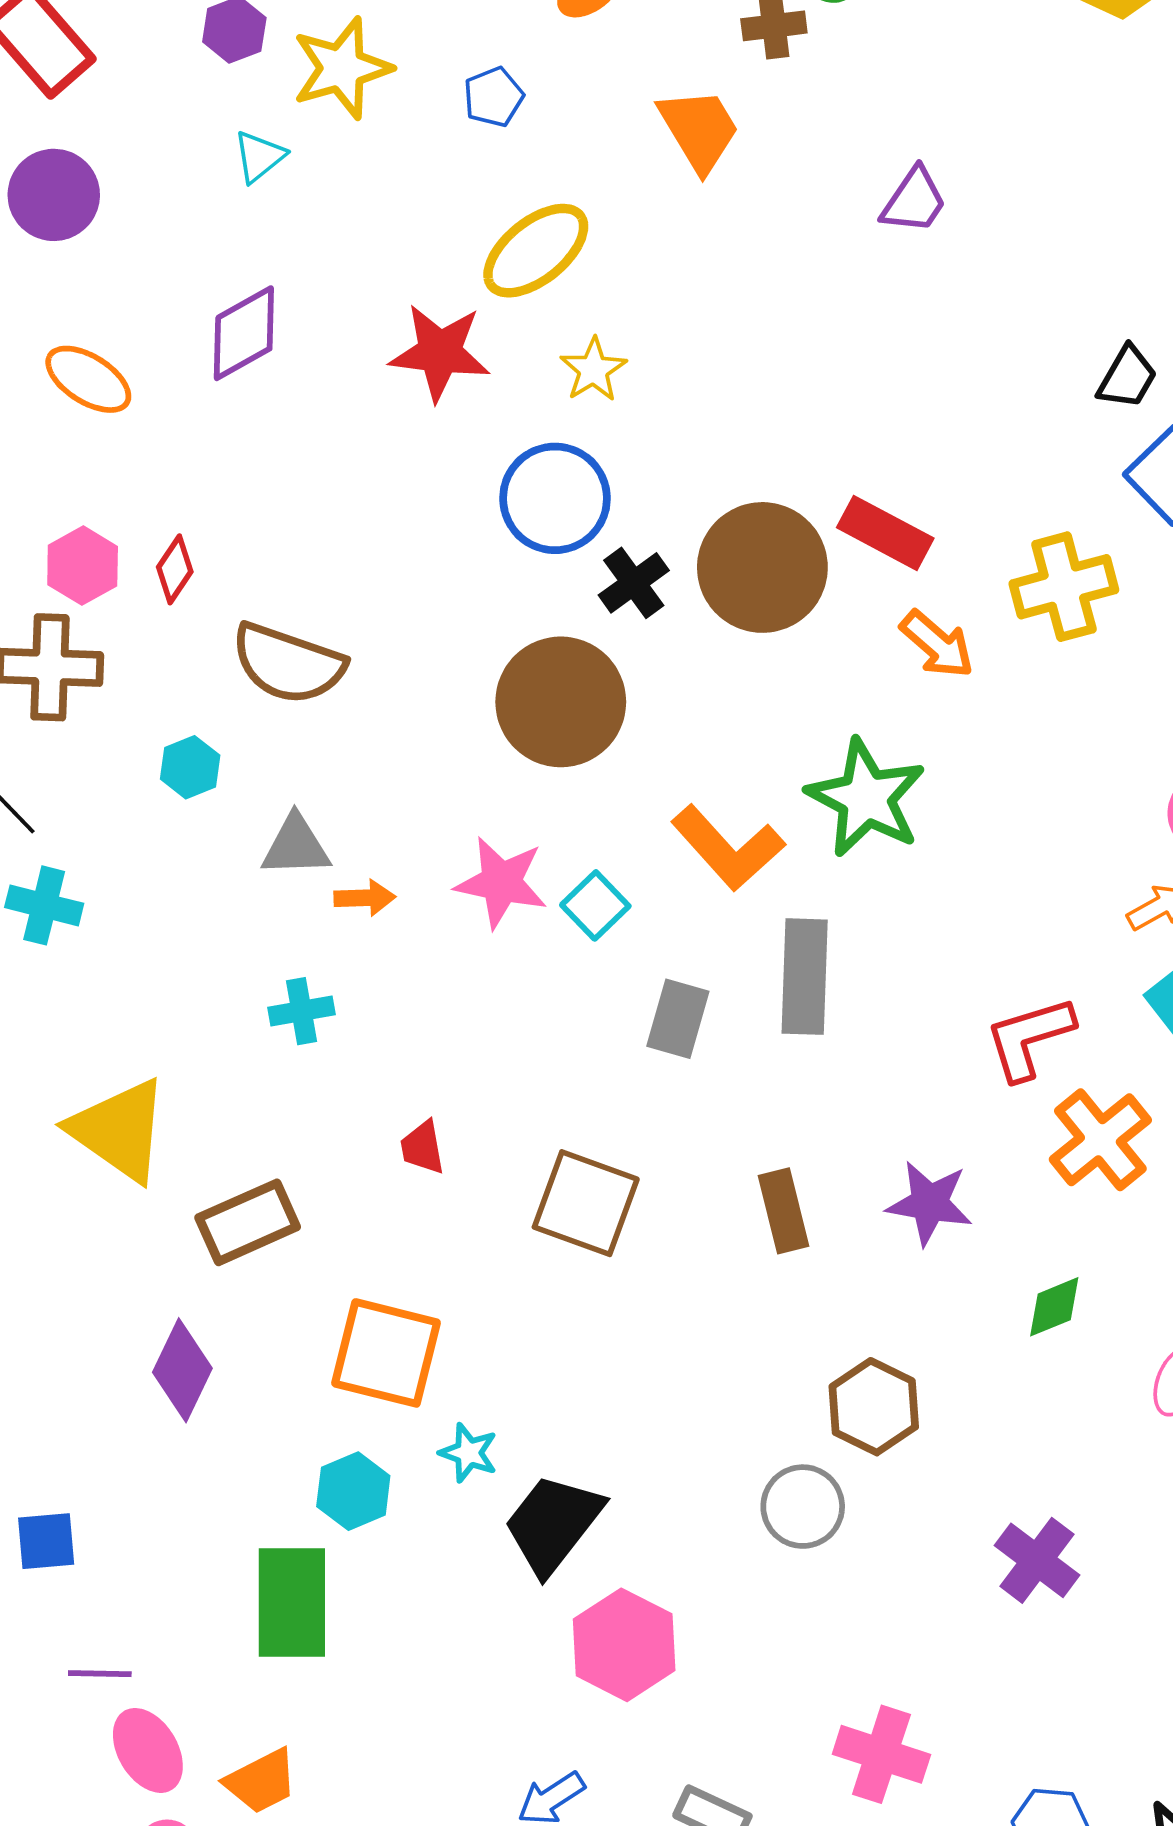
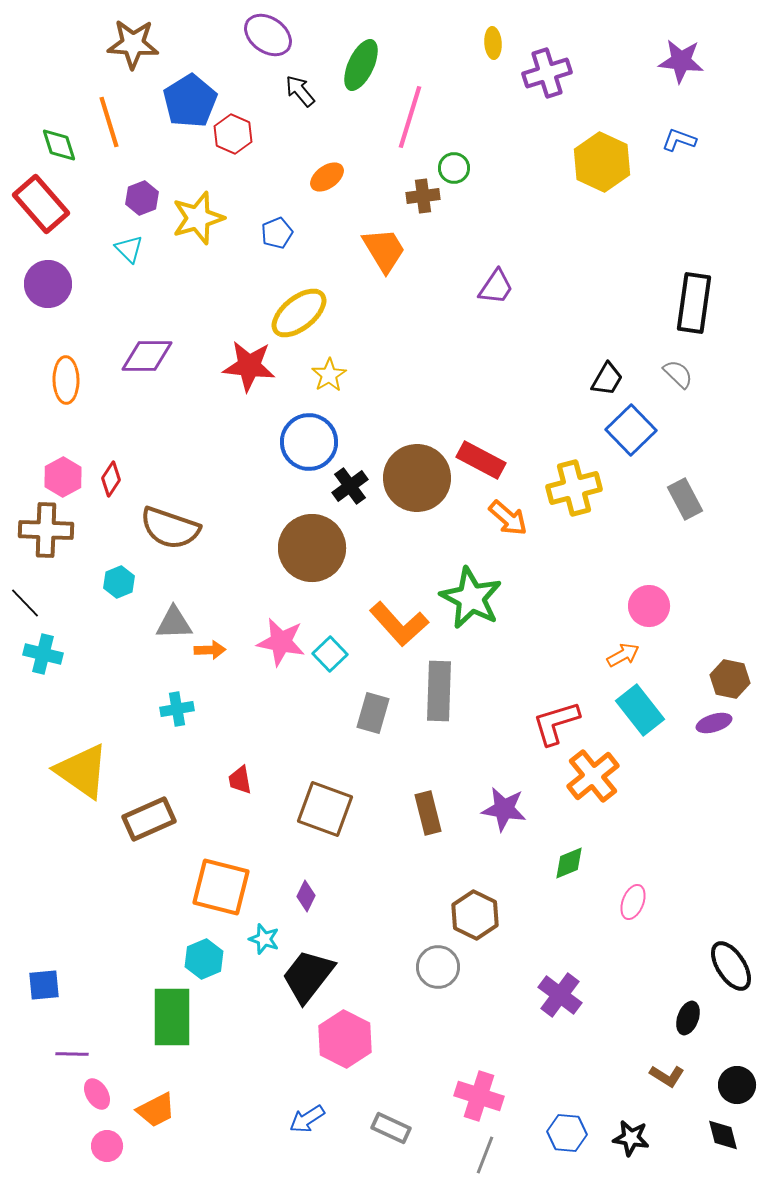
cyan triangle: (259, 157) -> (129, 249), moved, turned -36
purple diamond: (244, 333) -> (147, 356), turned 30
orange ellipse: (88, 379) -> (66, 380), turned 57
purple diamond: (182, 1370) -> (306, 896), moved, size x0.6
pink ellipse: (148, 1750) -> (97, 1094), size x0.7

